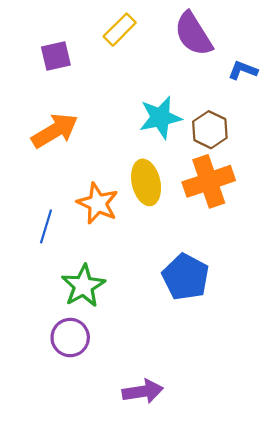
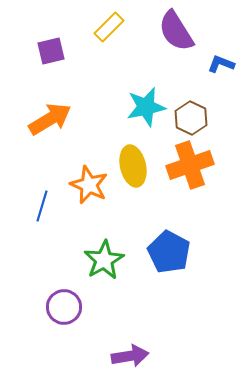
green star: (83, 286) -> (104, 260), moved

